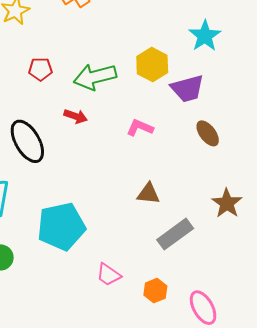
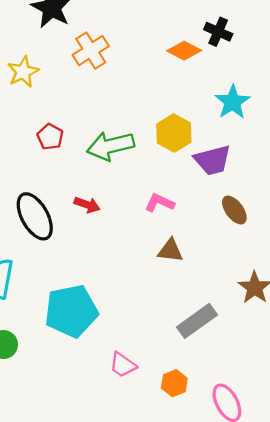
red pentagon: (40, 69) -> (50, 137), turned 30
red arrow: (76, 116) -> (87, 205), moved
brown triangle: (148, 194) -> (170, 251), moved

